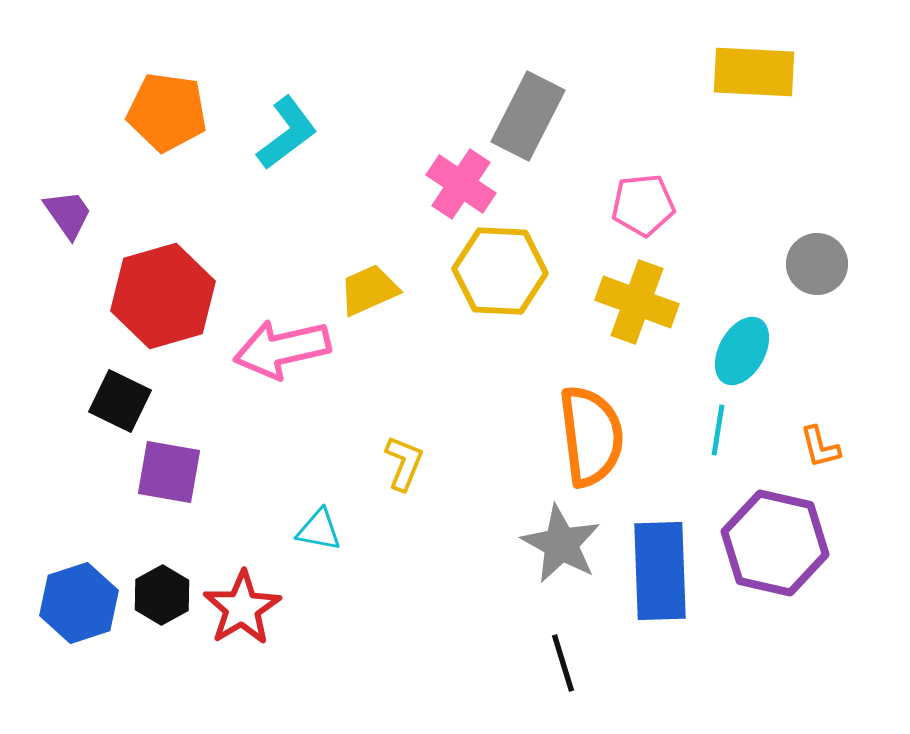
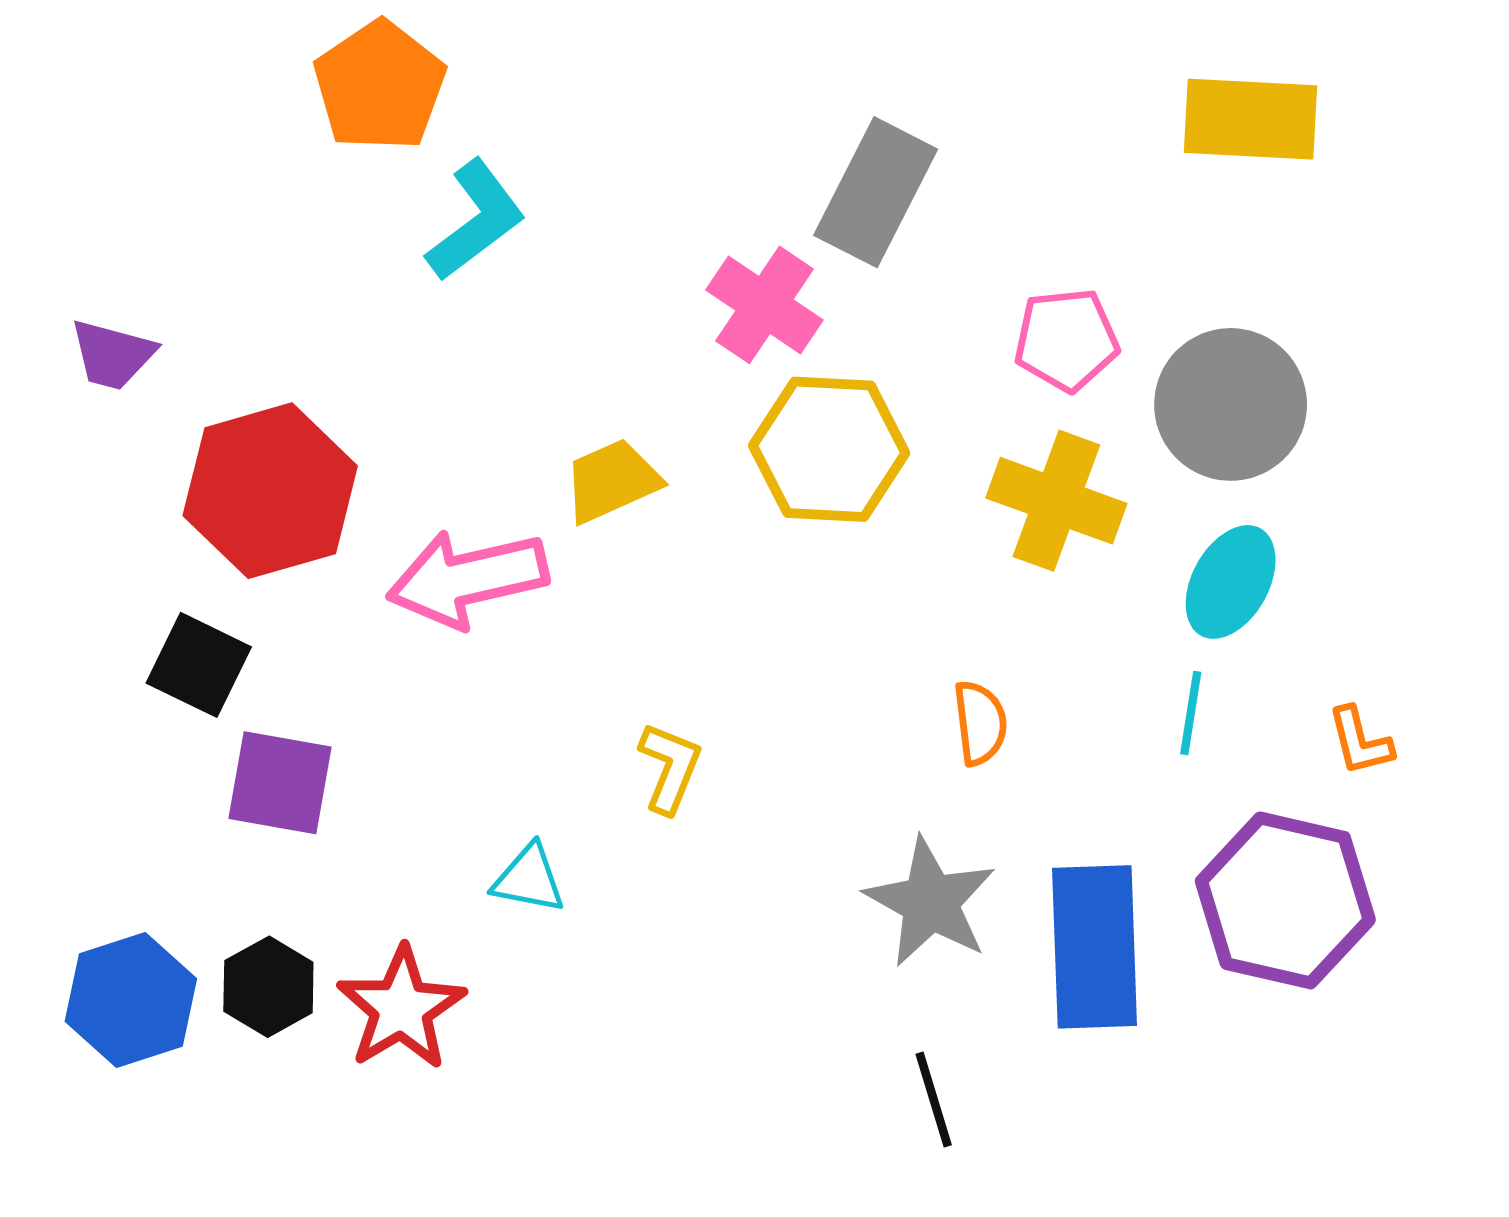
orange pentagon: (167, 112) -> (380, 86), moved, turned 30
purple trapezoid: (68, 214) -> (113, 355), turned 140
gray circle: (817, 264) -> (1231, 404), moved, size x1.5
orange semicircle: (591, 436) -> (980, 723), size x0.5

